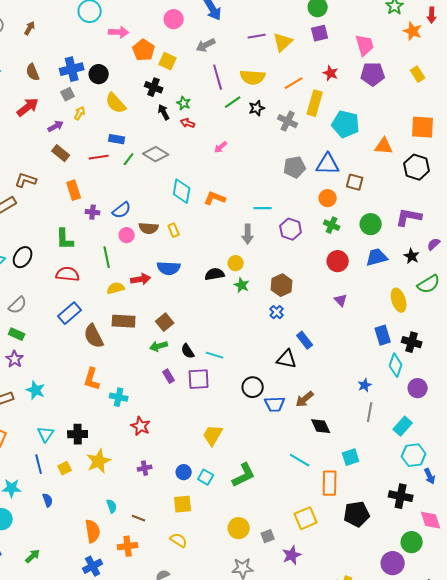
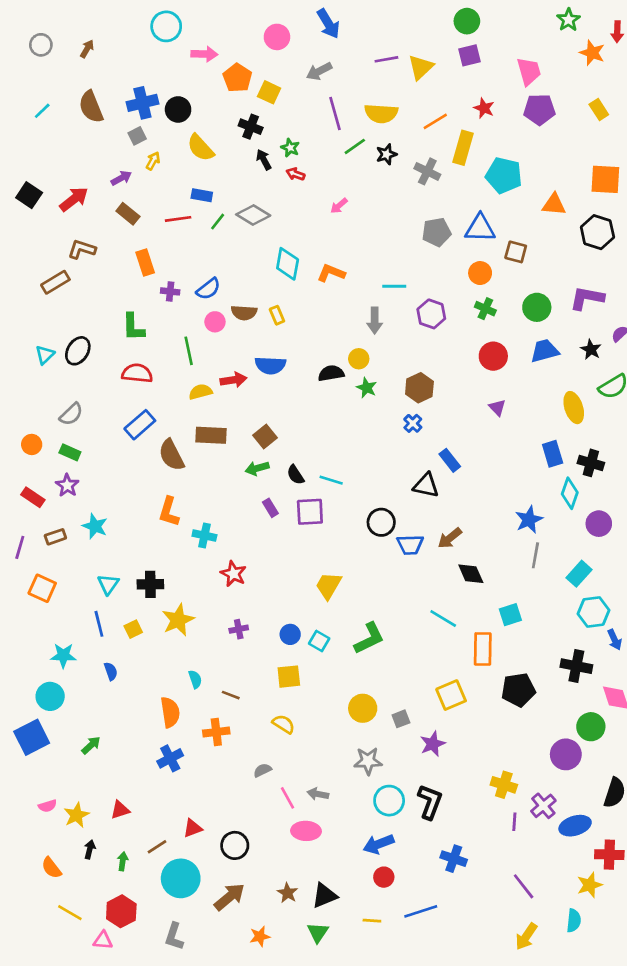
brown semicircle: (33, 72) -> (91, 107), size x1.4
red arrow: (28, 107) -> (74, 199), moved
blue star: (365, 385) -> (529, 520), size x1.5

